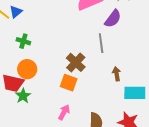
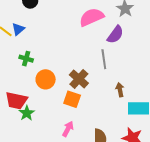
orange circle: (27, 69) -> (46, 79), moved

